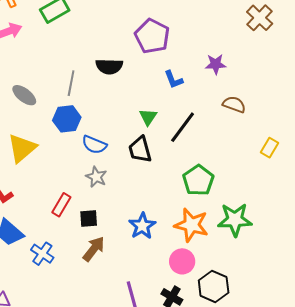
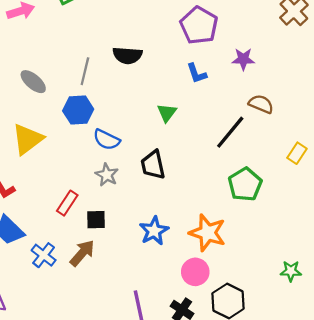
purple pentagon: (152, 36) -> (199, 25), moved
black line: (183, 127) -> (230, 132), moved
black trapezoid: (140, 150) -> (153, 165), moved
green pentagon: (198, 180) -> (245, 184), moved
green star: (235, 220) -> (291, 271), moved, size x0.6
brown arrow: (94, 249) -> (82, 253), moved

